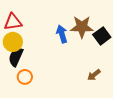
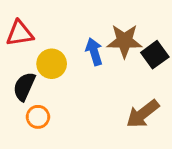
yellow circle: (13, 42) -> (52, 64), moved
brown arrow: (94, 75) -> (143, 114), size x1.6

